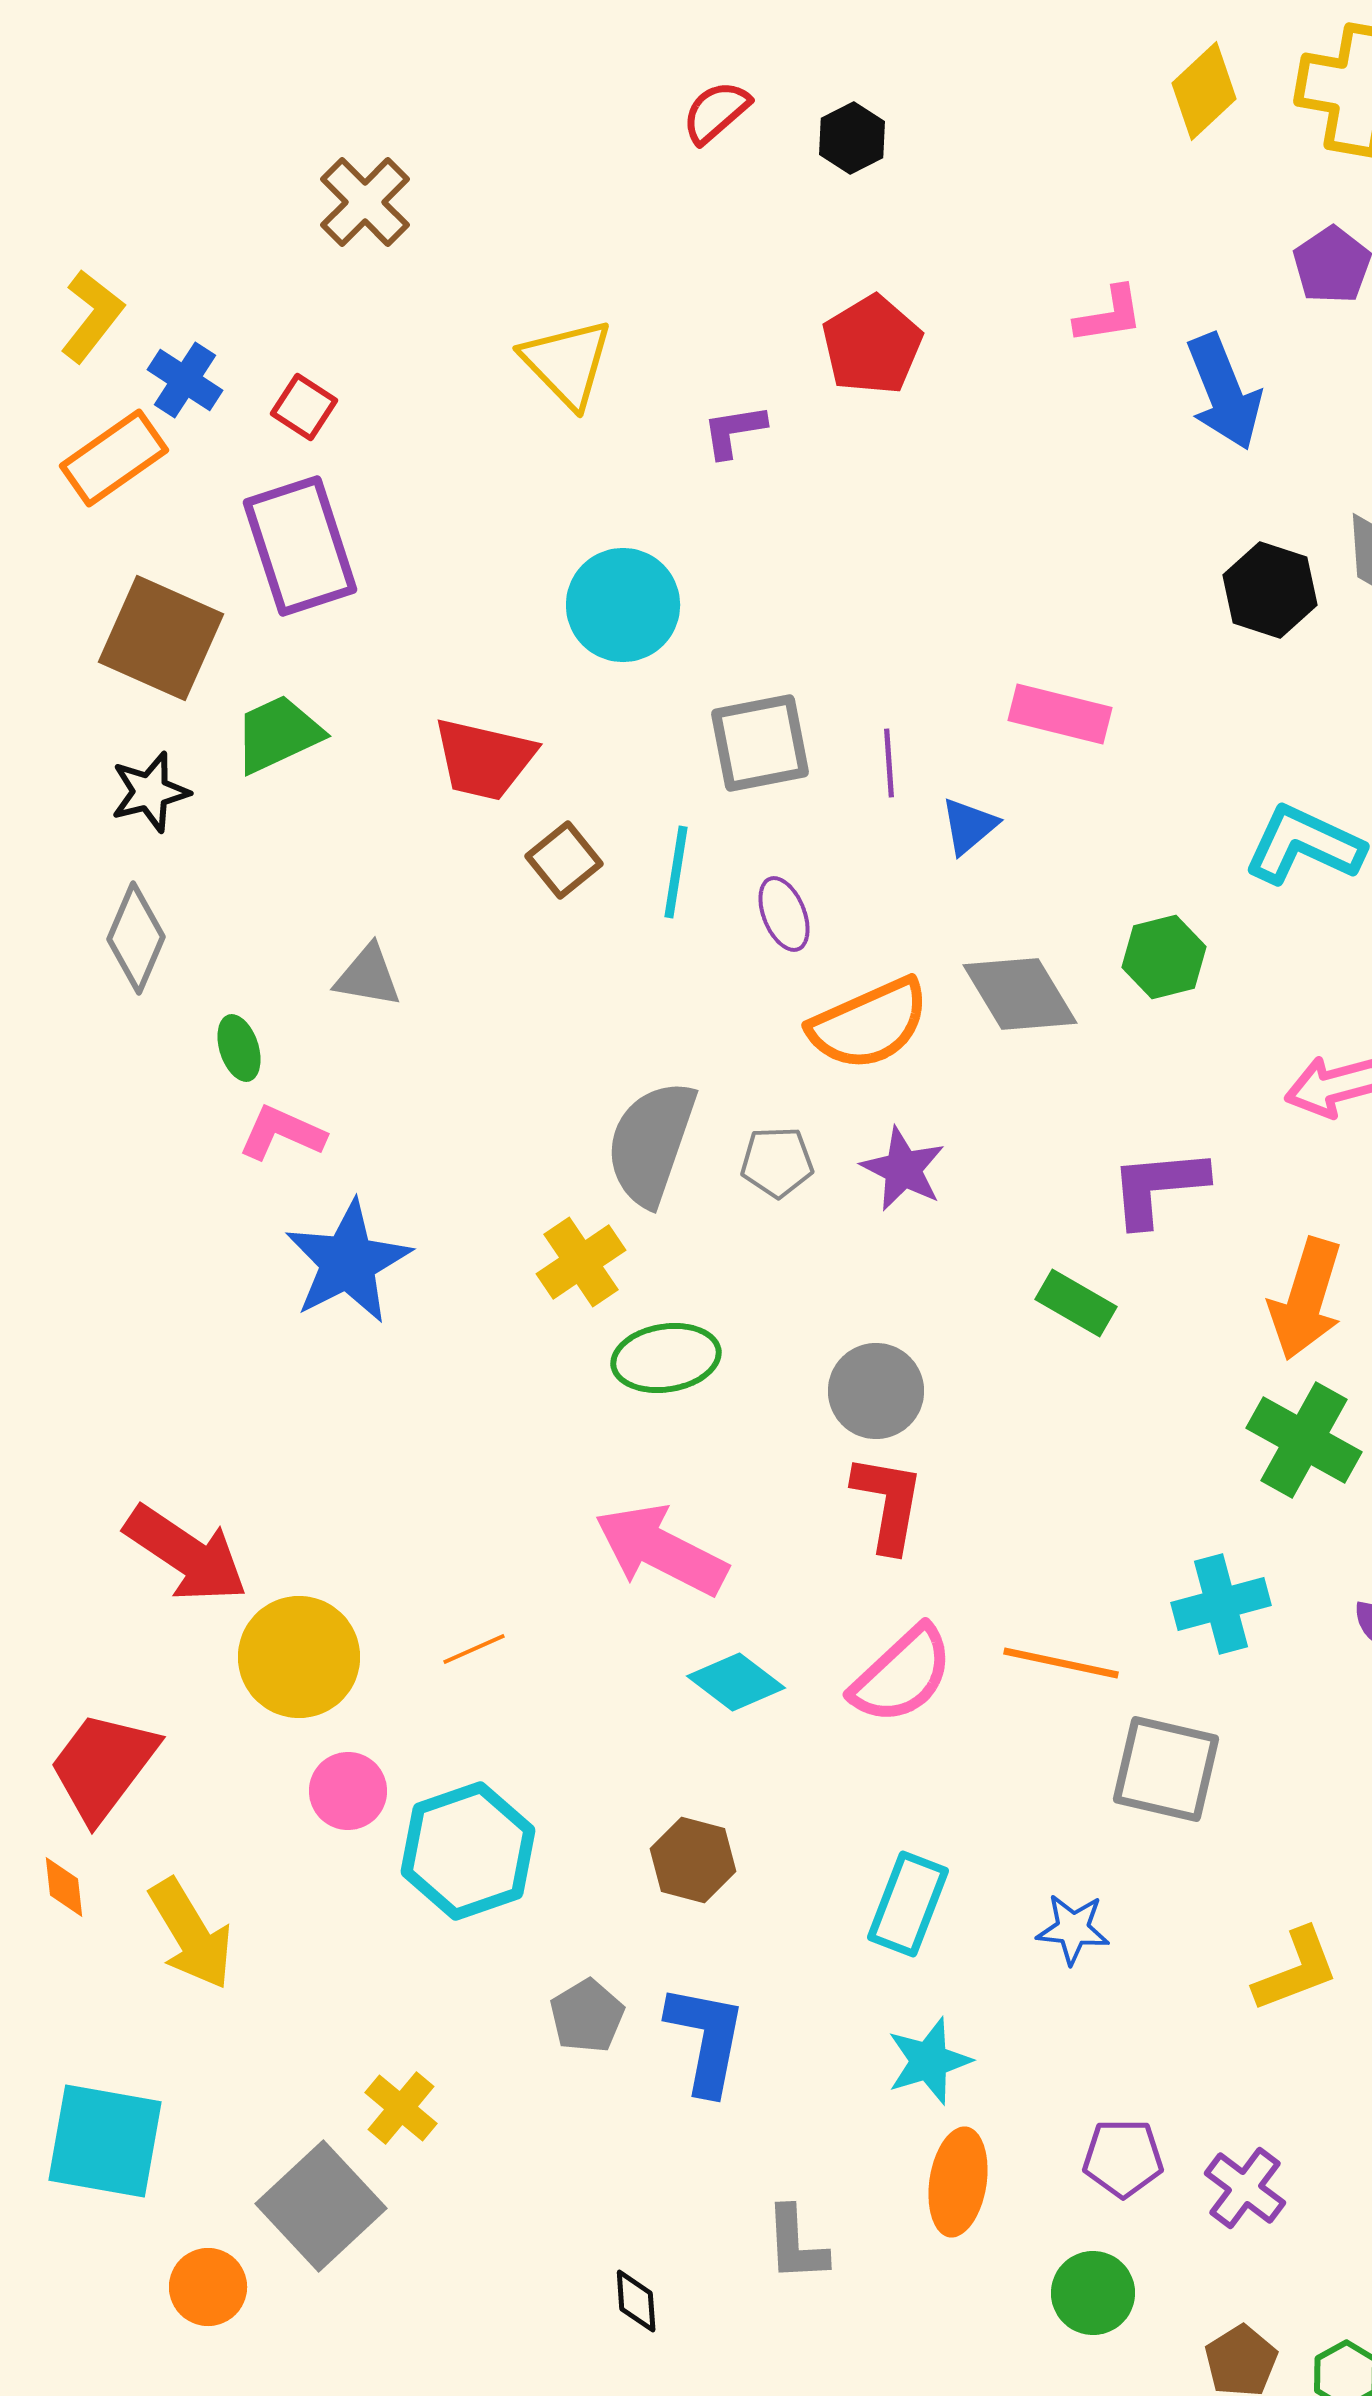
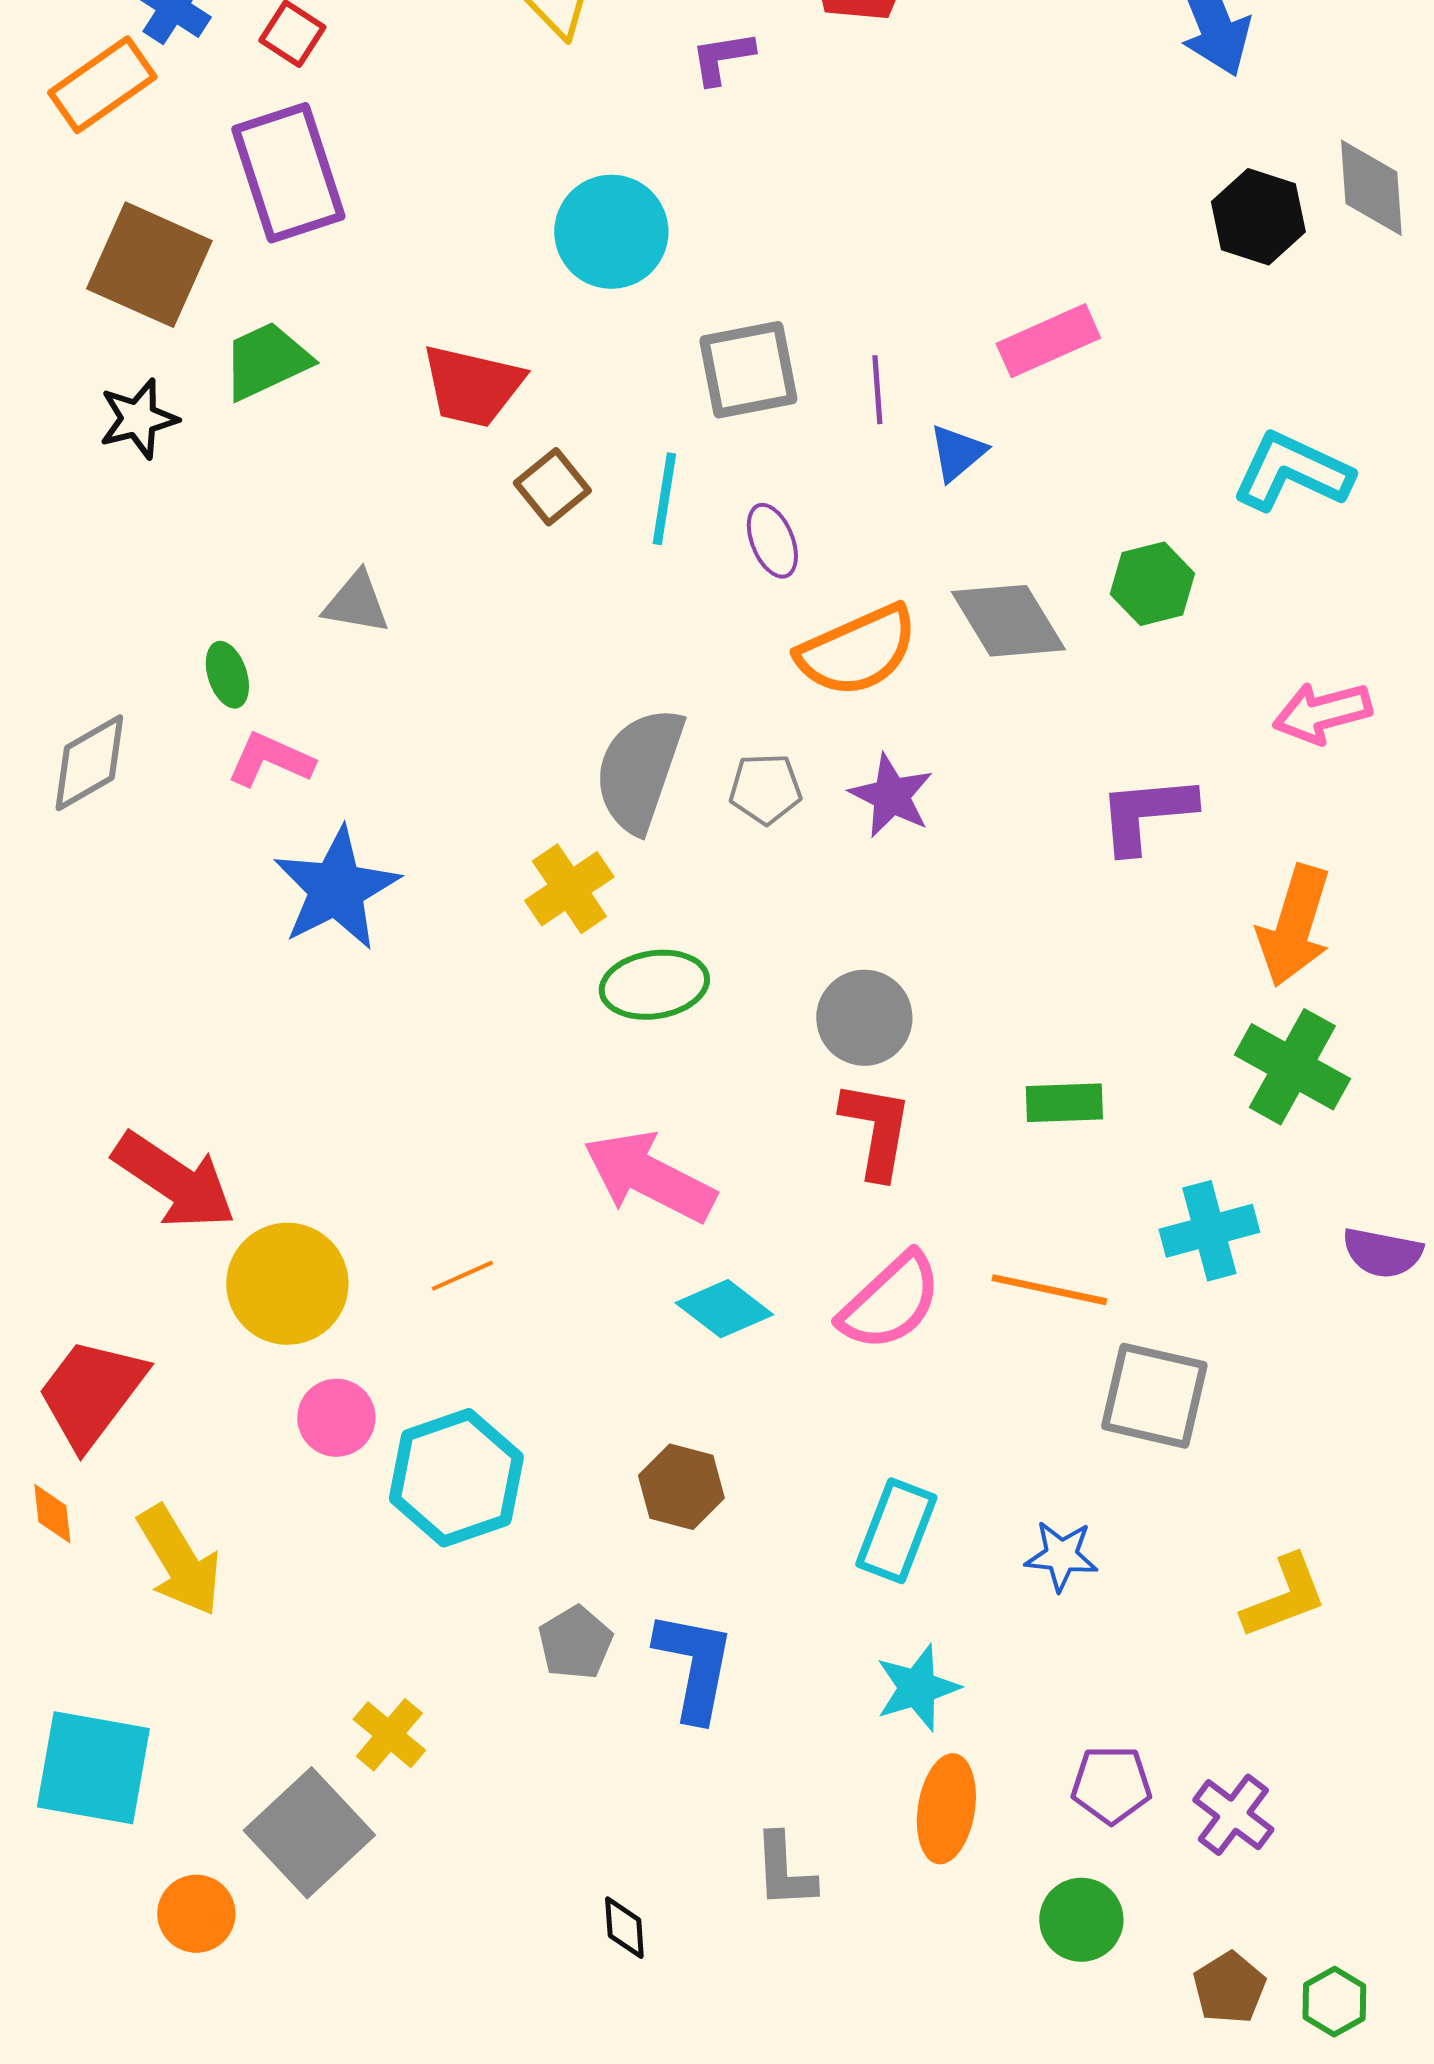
pink rectangle: (1060, 714) -> (1048, 341), turned -38
gray diamond: (136, 938) -> (89, 763), moved, turned 37
green rectangle: (1076, 1303) -> (1064, 1103), moved, turned -32

